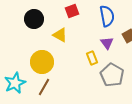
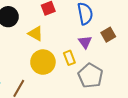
yellow circle: (42, 62) -> (43, 62), moved

